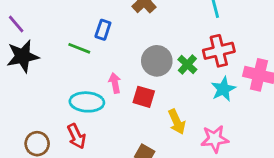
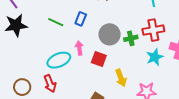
blue rectangle: (103, 30) -> (81, 19), moved
green cross: (187, 64) -> (131, 38), turned 32
cyan ellipse: (87, 102) -> (59, 60), turned -30

